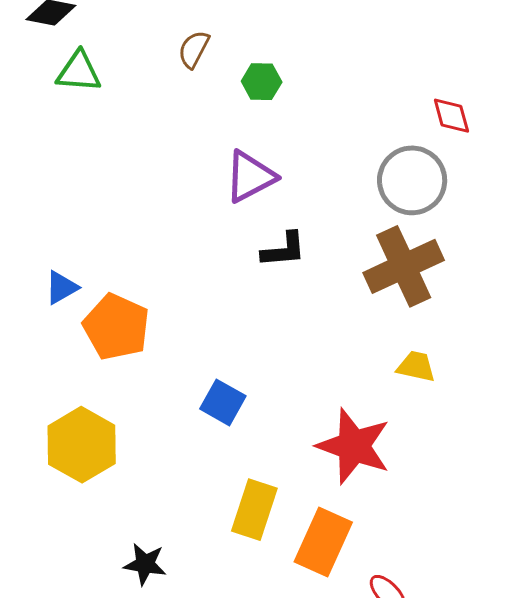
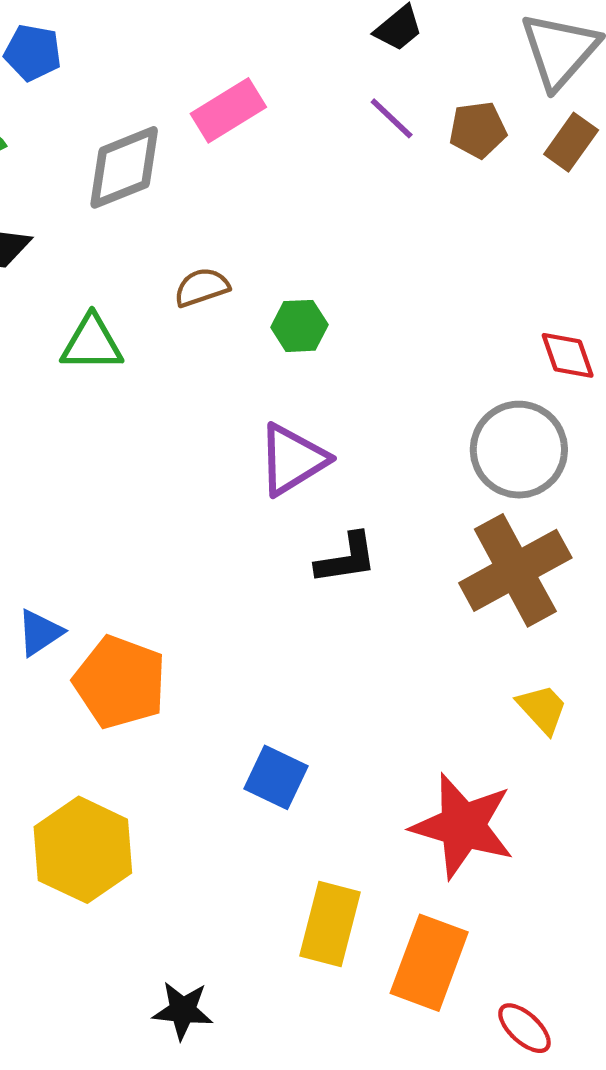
brown semicircle: (194, 49) -> (202, 287), turned 48
green triangle: (79, 72) -> (92, 343), moved
yellow trapezoid: (416, 366) -> (542, 709), turned 39

